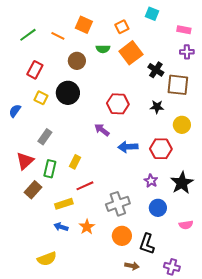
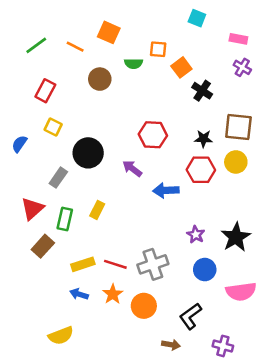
orange square: (122, 27) -> (158, 49), moved, turned 32
purple cross: (187, 52) -> (242, 67), turned 32
orange square: (131, 53) -> (181, 67), moved, size x0.7
brown square: (178, 85) -> (238, 127), moved
black circle: (68, 93) -> (88, 153), moved
red hexagon: (161, 149) -> (201, 170), moved
red line: (85, 186) -> (115, 264), moved, turned 42
pink semicircle: (186, 225) -> (241, 292), size x1.6
orange circle: (122, 236) -> (144, 306), moved
black L-shape: (147, 244) -> (190, 316), turned 35

